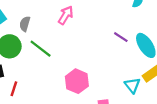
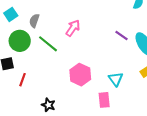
pink arrow: (66, 15) -> (73, 28), moved
cyan triangle: (132, 85) -> (116, 79), moved

